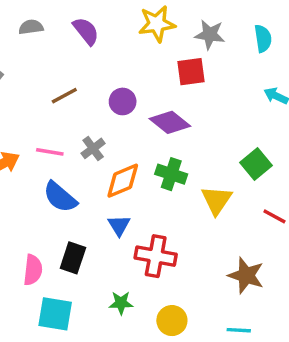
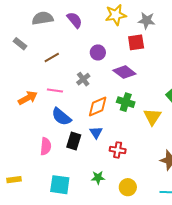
gray semicircle: (31, 27) -> (43, 18), size x1.5
brown line: (64, 96) -> (52, 57), moved
purple circle: (123, 101) -> (98, 52), moved
gray cross: (93, 148) -> (83, 79), moved
red cross: (156, 256) -> (118, 150), size x0.7
black rectangle: (73, 258) -> (74, 141), moved
pink semicircle: (33, 270) -> (46, 146), moved

